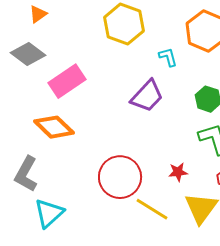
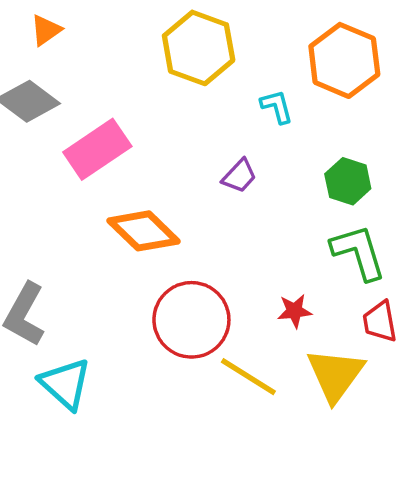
purple trapezoid: (147, 96) -> (239, 176), size x0.6
orange diamond: (54, 127) -> (144, 231), moved
cyan triangle: (49, 213) -> (65, 384), turned -36

